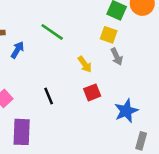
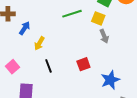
green line: (52, 32) -> (72, 14), moved, turned -54
yellow arrow: (85, 64) -> (39, 43), moved, turned 64

